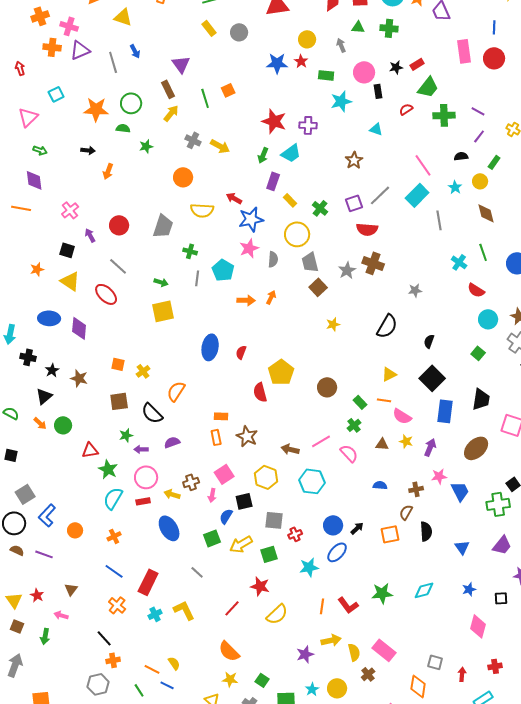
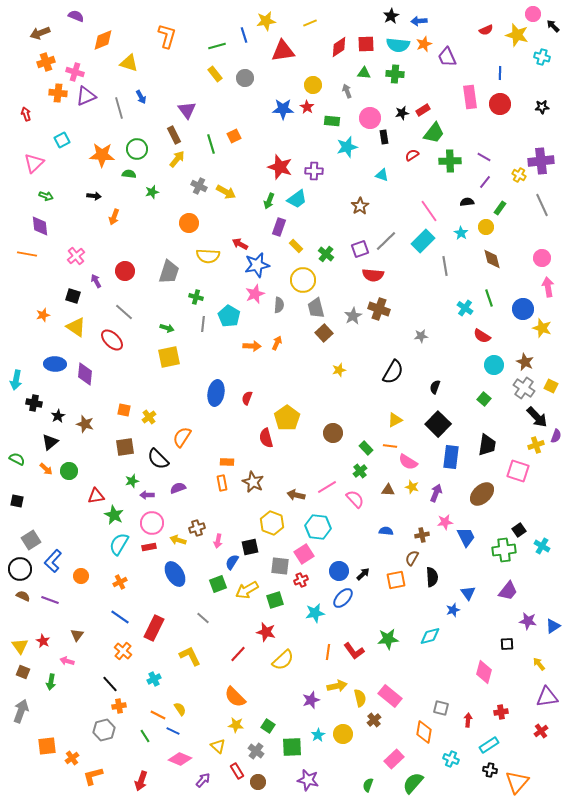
pink square: (224, 474) -> (304, 554), moved
blue star: (469, 589) -> (453, 610), moved
cyan cross: (155, 614) -> (154, 679), moved

